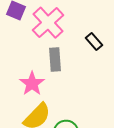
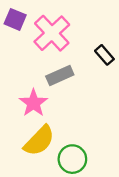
gray rectangle: (55, 60) -> (60, 76), turned 70

